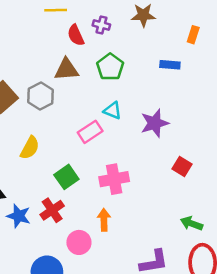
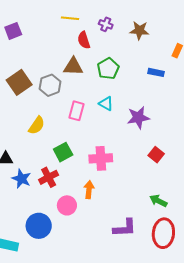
purple cross: (101, 25) -> (106, 24), moved
pink rectangle: (90, 132) -> (77, 111), moved, turned -48

